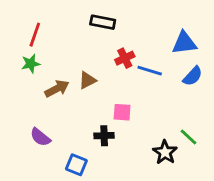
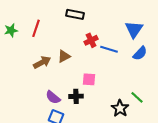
red line: (35, 35) -> (36, 28), moved
blue triangle: (184, 43) -> (134, 29), turned -48
green star: (31, 64) -> (11, 30), moved
purple semicircle: (40, 137) -> (53, 97), moved

